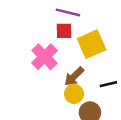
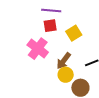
yellow square: (92, 44) -> (74, 33), size x0.7

